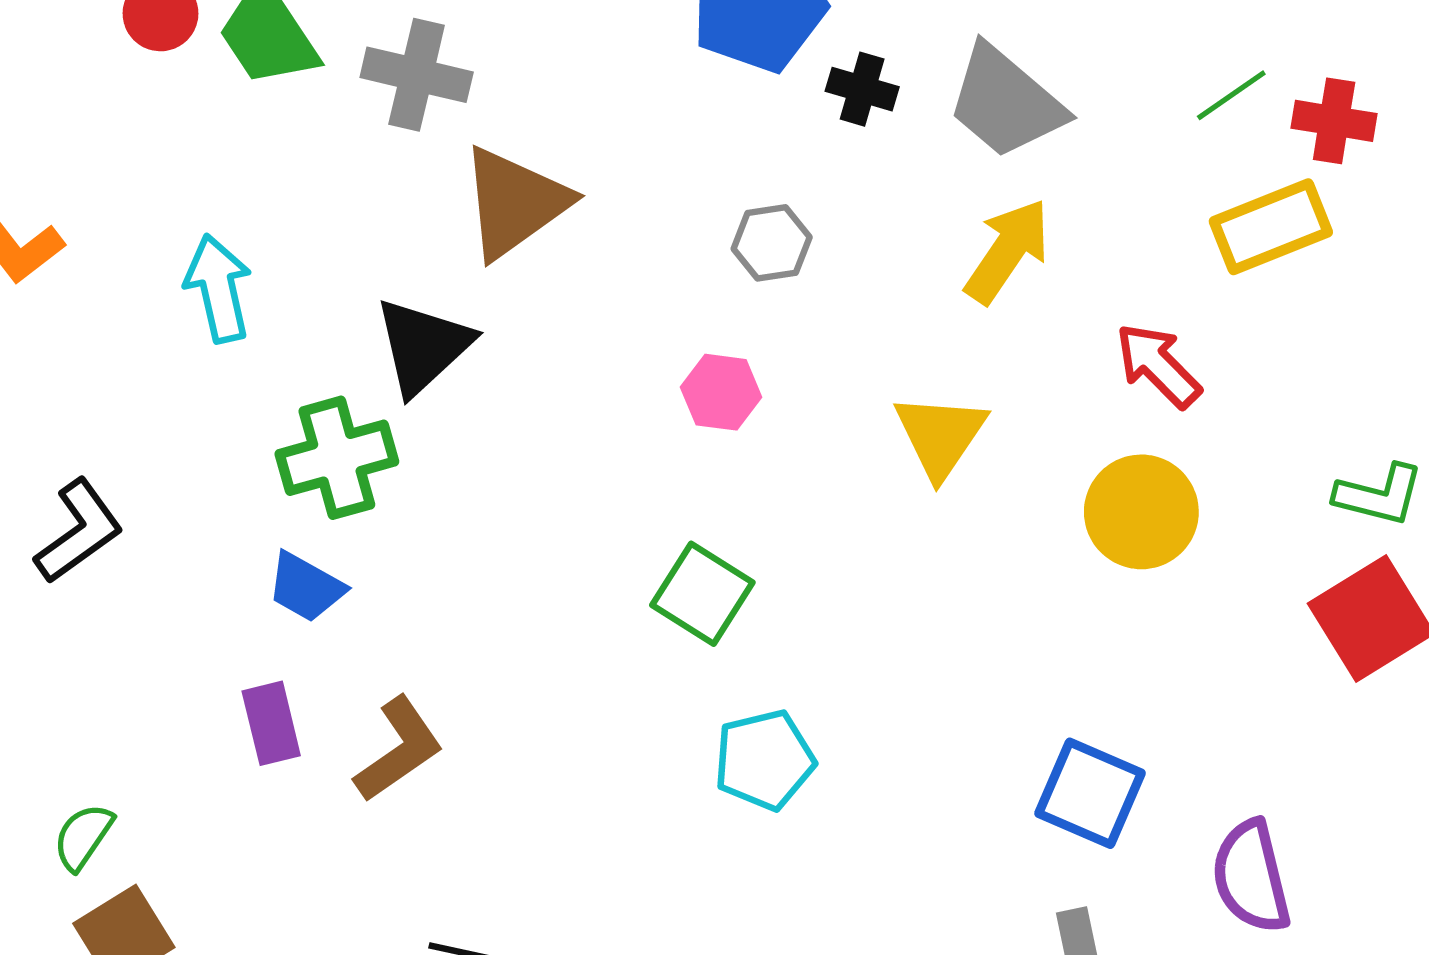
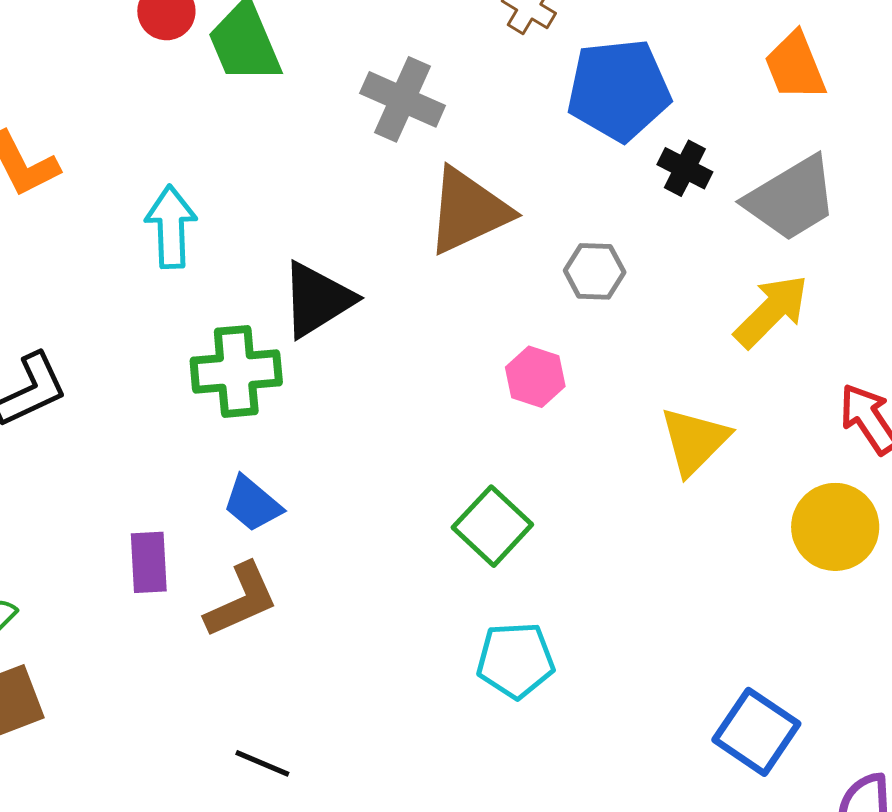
gray cross: (417, 75) -> (403, 99), moved
gray trapezoid: (1006, 102) -> (791, 199), turned -82
brown triangle: (515, 203) -> (468, 211), moved
blue trapezoid: (306, 587) -> (252, 504), moved

